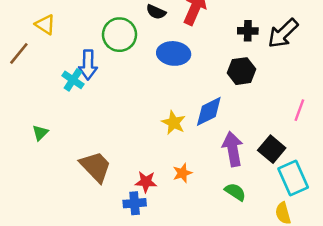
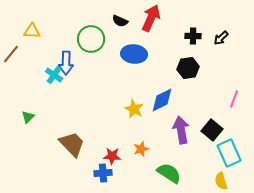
yellow triangle: (45, 25) -> (32, 31), turned -30
black arrow: (283, 33) -> (221, 38), size x0.6
green semicircle: (235, 192) -> (169, 173), moved, size x1.4

